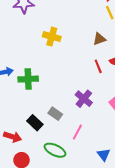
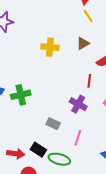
yellow cross: (52, 37) -> (50, 47), moved
red line: (98, 66) -> (89, 81), moved, turned 40
black rectangle: (35, 123) -> (38, 150), moved

